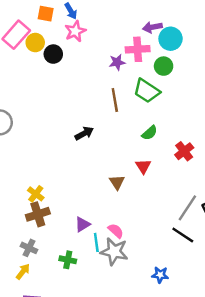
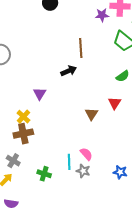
brown line: (115, 100) -> (81, 48), moved
purple triangle: (82, 224) -> (40, 94), moved, turned -32
gray star: (114, 252) -> (83, 171), size x0.6
blue star: (160, 275) -> (120, 172), moved

